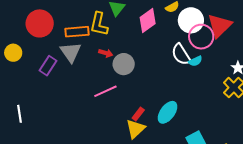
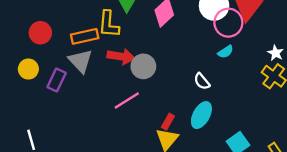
red circle: (40, 23) -> (40, 33), size x0.7
yellow circle: (13, 53) -> (28, 69), moved
red arrow: (106, 53) -> (121, 56), size x1.6
white semicircle: (181, 54) -> (202, 81), moved, size x0.7

